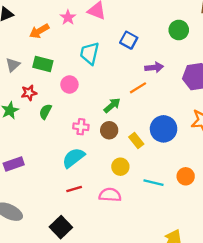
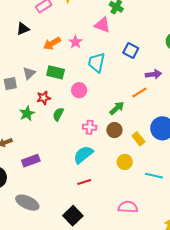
pink star: (68, 17) -> (75, 42), moved
pink semicircle: (110, 195) -> (128, 207), moved

